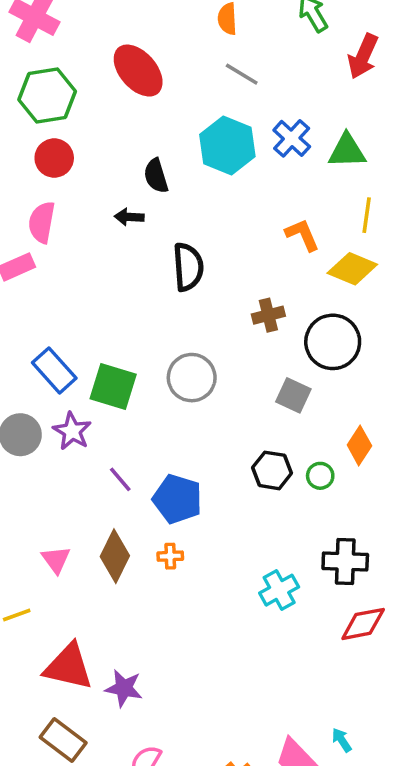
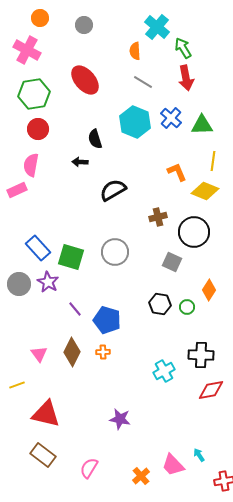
red arrow: (363, 56) -> (186, 78), moved, turned -35
black semicircle: (188, 267) -> (113, 190), turned -116
purple star: (124, 688) -> (120, 419), moved

